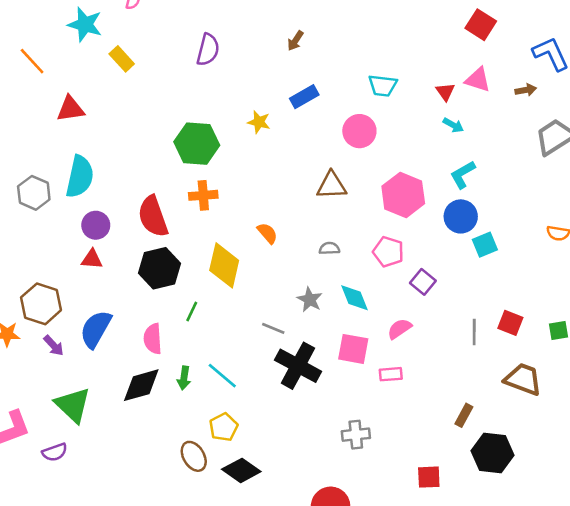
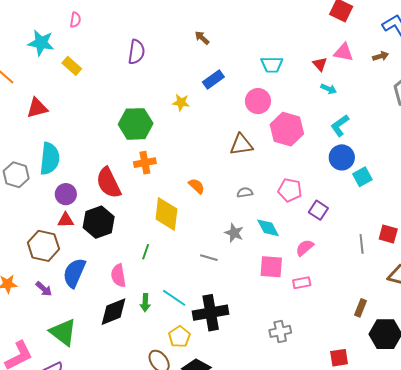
brown arrow: (295, 41) -> (202, 38), turned 105
pink hexagon: (403, 195) -> (287, 129), moved
black hexagon: (160, 268) -> (99, 222), moved
brown hexagon: (41, 304) -> (43, 246), moved
black cross: (298, 366) -> (211, 313), moved, turned -32

